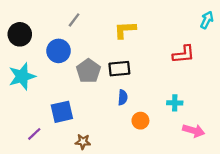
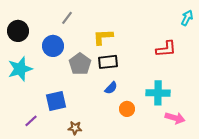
yellow L-shape: (125, 30) -> (103, 37), moved
blue semicircle: (123, 97) -> (111, 88), turned 40
cyan cross: (175, 103) -> (158, 93), size x1.6

